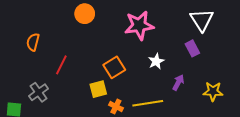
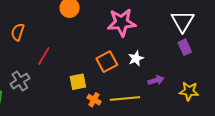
purple rectangle: (192, 48) -> (185, 47), moved
orange square: (114, 67) -> (107, 62), moved
purple arrow: (178, 83) -> (156, 80), turned 42

